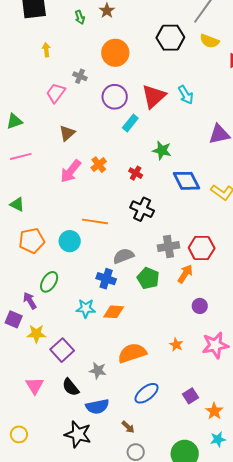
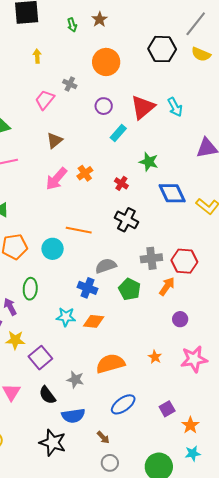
purple circle: (115, 97) -> (104, 106), size x0.7
green ellipse: (49, 282) -> (30, 289), turned -30

